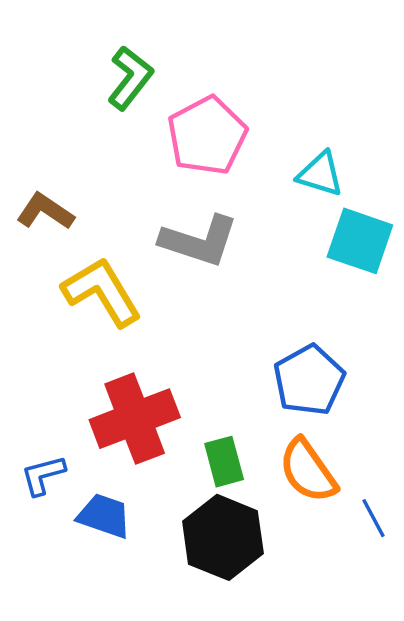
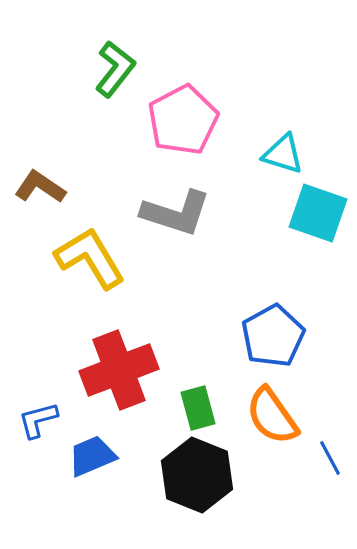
blue trapezoid: (104, 516) -> (92, 456), turned -42

